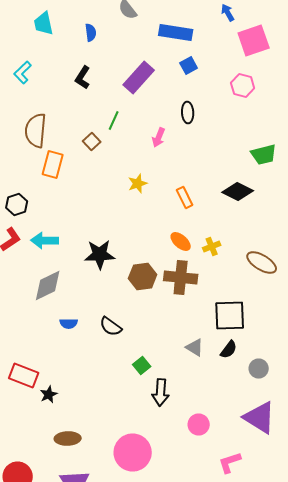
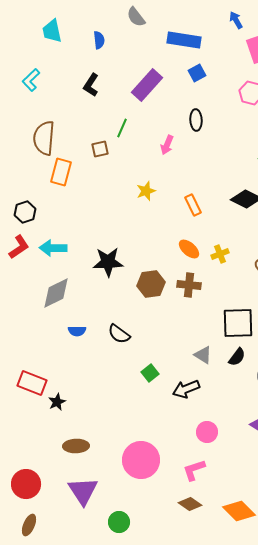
brown square: (92, 142) -> (100, 149), turned 30
brown cross: (181, 278) -> (189, 285), size x0.7
black arrow: (161, 392) -> (186, 389), moved, turned 64
pink L-shape: (230, 462) -> (194, 470), moved

